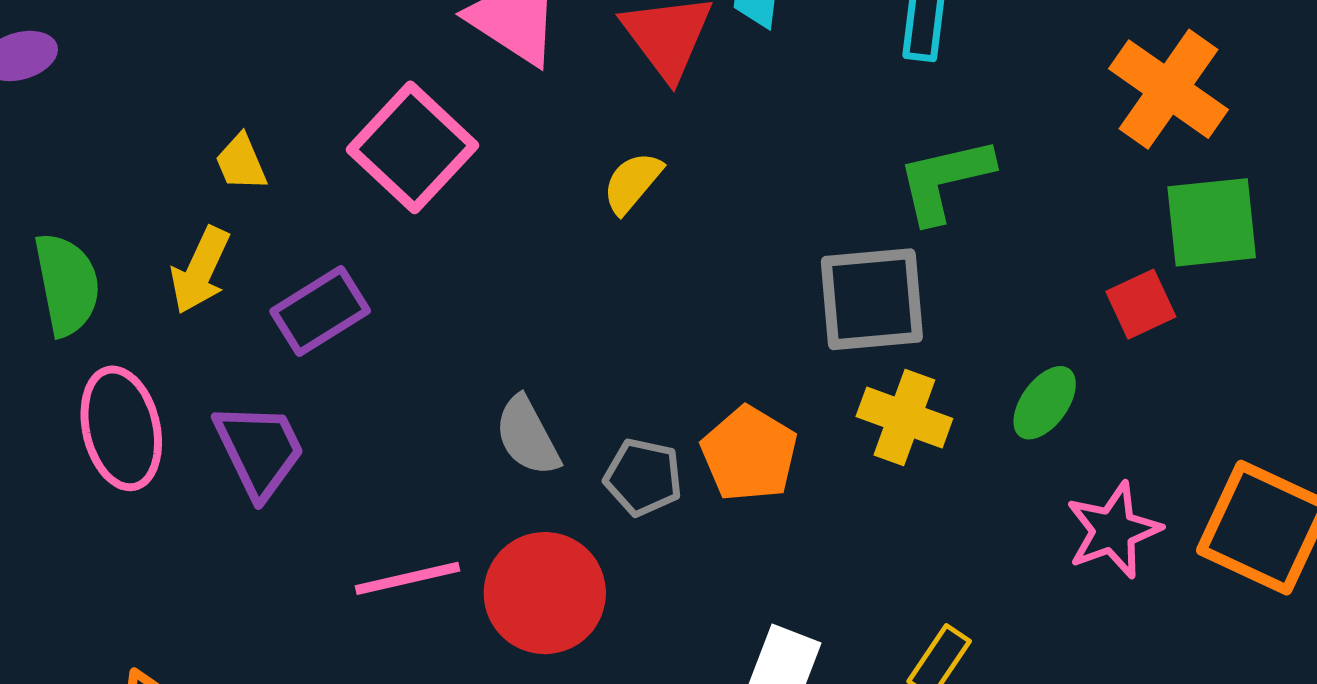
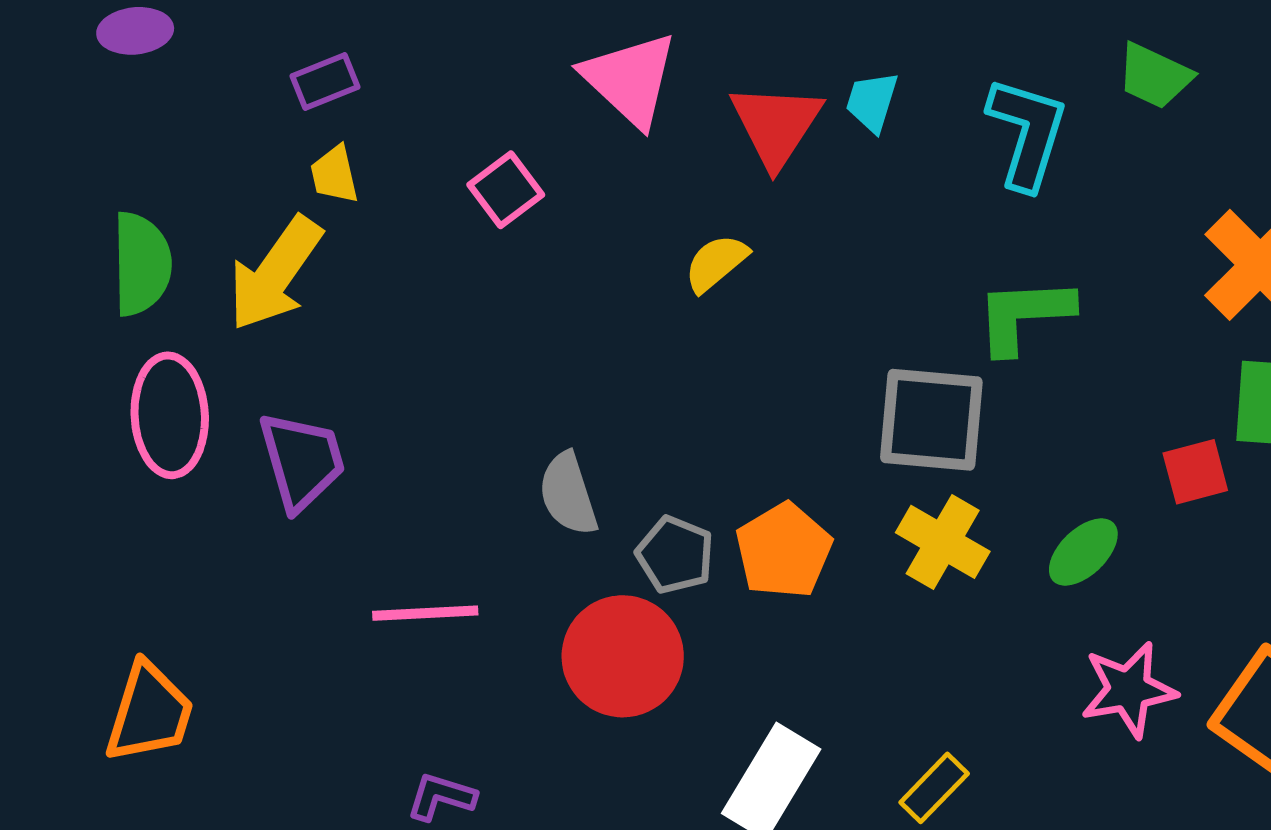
pink square: (412, 147) -> (506, 190), size x0.6
yellow arrow: (200, 270) -> (275, 274), size x1.4
purple rectangle: (320, 311) -> (325, 82), moved, size x0.7
red circle: (545, 593) -> (623, 656), moved

